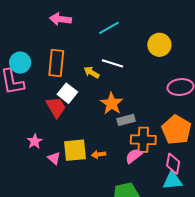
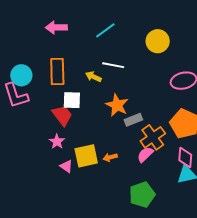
white square: (67, 93) -> (72, 100), turned -30
orange cross: (143, 140) -> (153, 137), turned -30
pink star: (35, 141) -> (57, 142), moved

